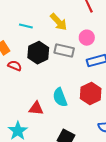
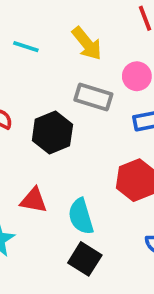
black hexagon: (38, 53) -> (52, 132), moved
cyan semicircle: (60, 97) -> (81, 216), moved

